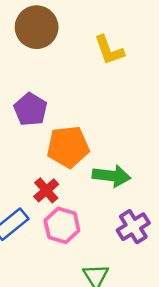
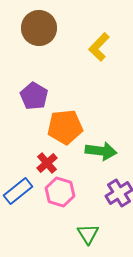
yellow L-shape: (109, 50) -> (99, 47), turned 64

